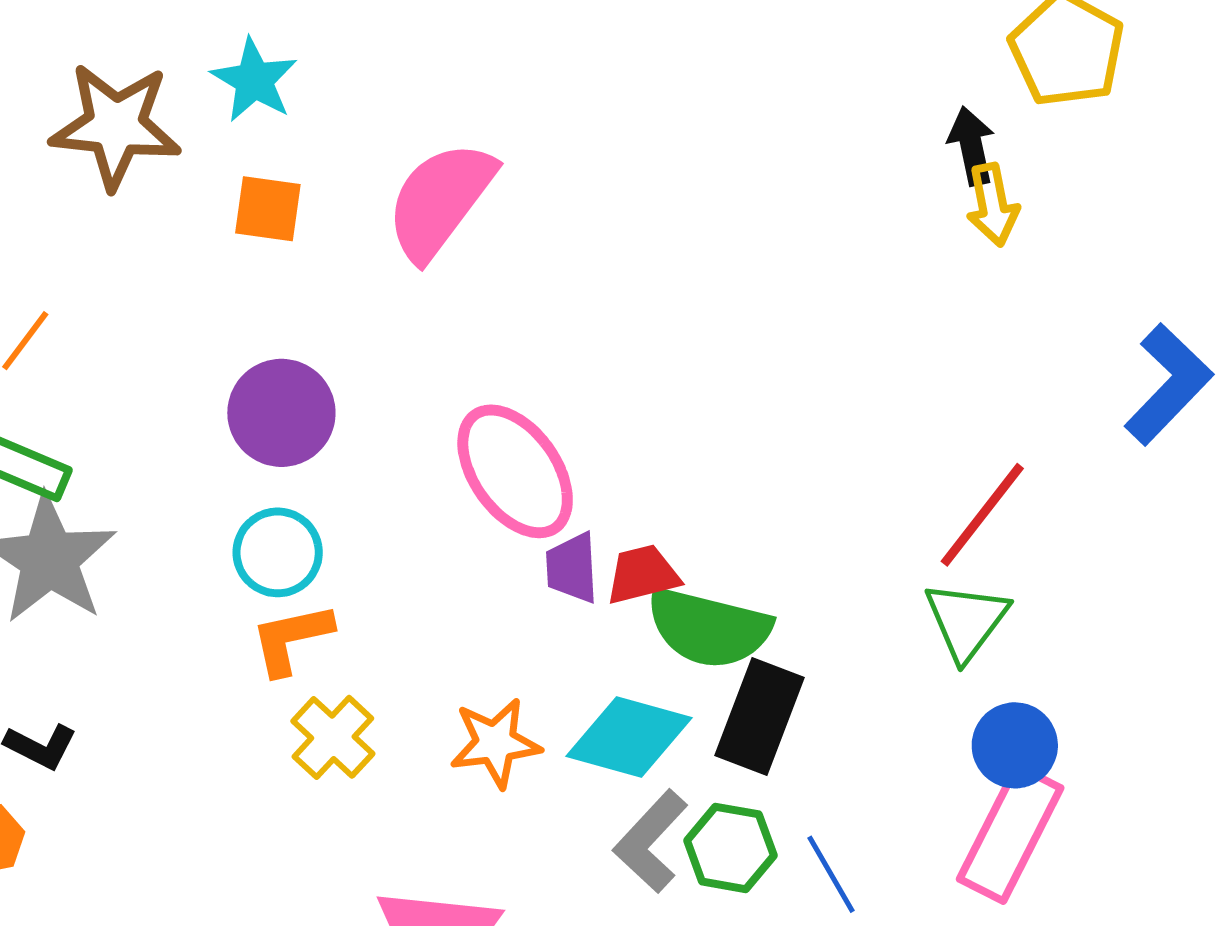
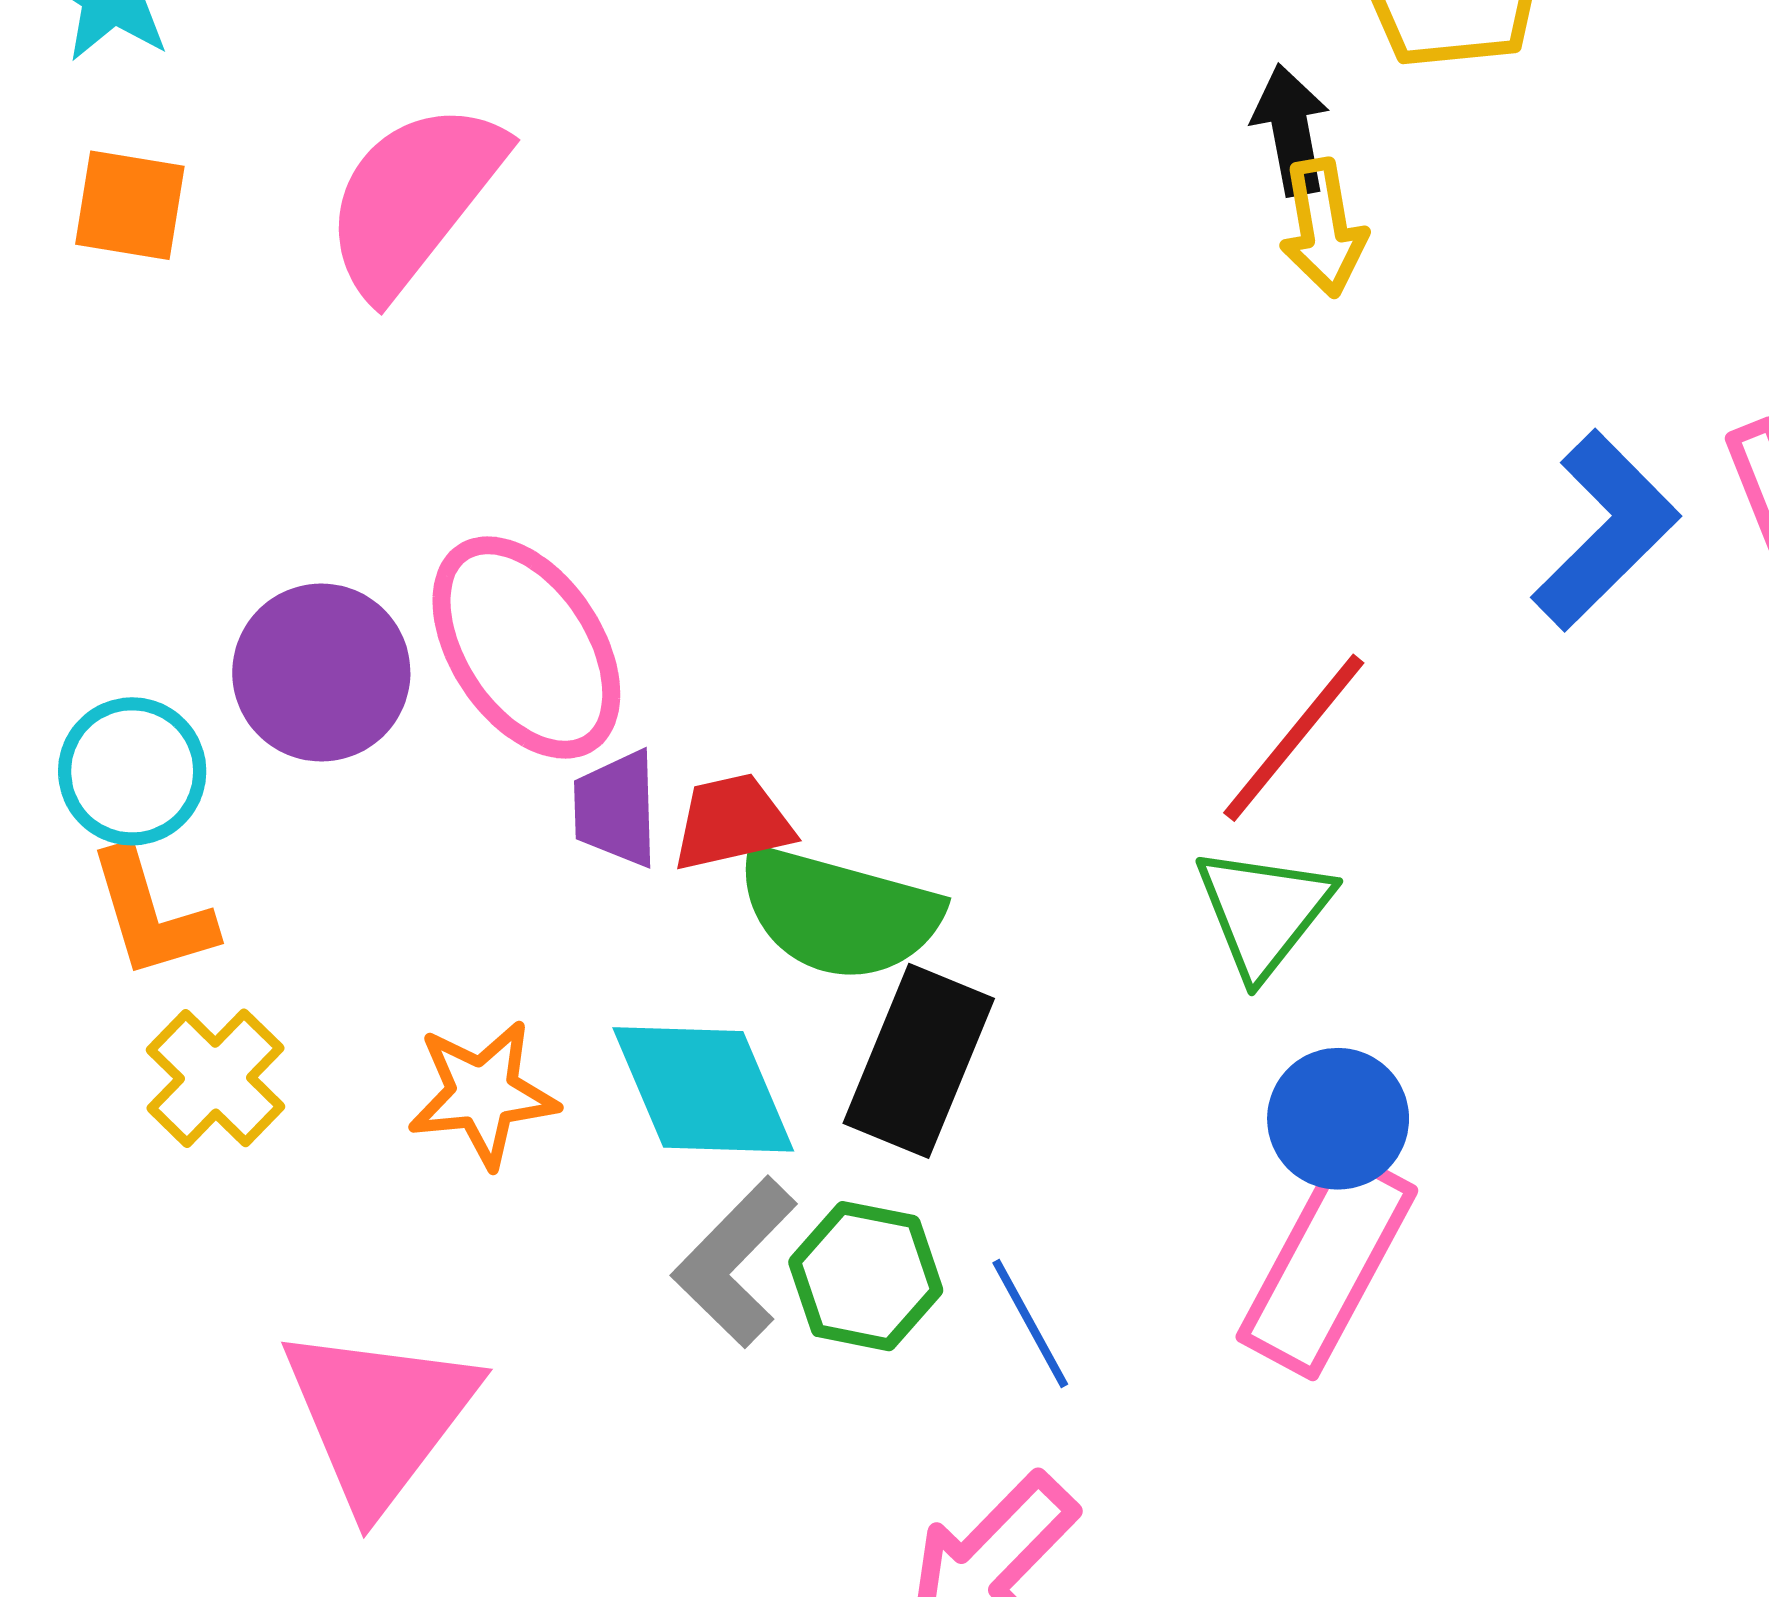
purple circle: (281, 413) -> (321, 673), moved
orange L-shape: (291, 639) -> (151, 914), turned -96
cyan diamond: (629, 737) -> (703, 1089), turned 50

